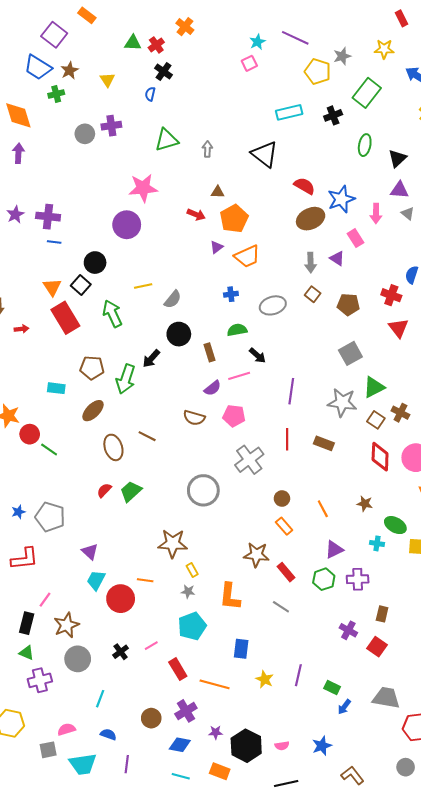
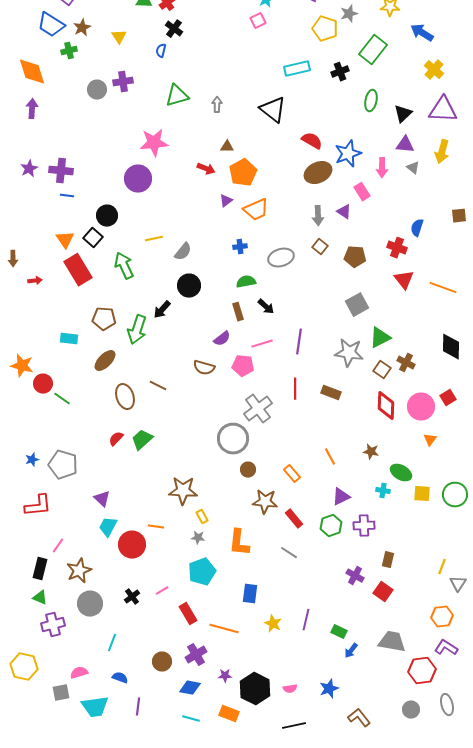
brown rectangle: (209, 352) -> (238, 312), moved
pink line: (239, 376) -> (262, 344), moved
gray circle: (203, 490) -> (233, 439), moved
brown circle: (282, 498) -> (248, 470), moved

